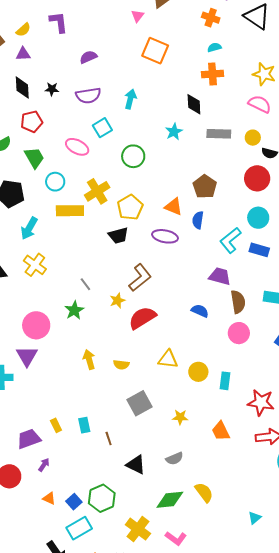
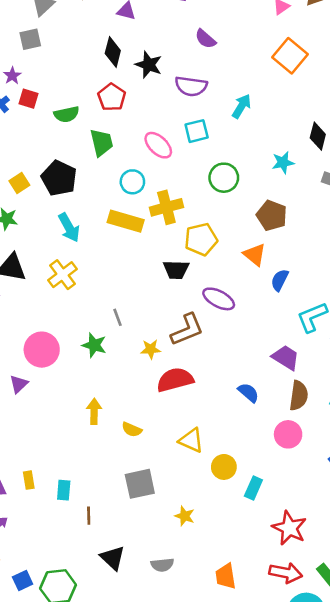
purple semicircle: (88, 57) -> (205, 39), turned -132
black star: (52, 89) -> (149, 65), size x1.5
red pentagon: (32, 122) -> (112, 97), turned 30
cyan circle: (55, 182) -> (132, 182), moved
brown pentagon: (205, 187) -> (272, 215), moved, turned -30
cyan arrow: (29, 228) -> (69, 228), turned -75
purple ellipse: (165, 236) -> (219, 299), moved
green star: (74, 310) -> (94, 345), turned 30
purple triangle: (27, 356) -> (19, 384), size x0.7
orange trapezoid: (221, 431) -> (226, 576), moved

